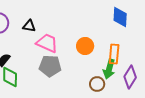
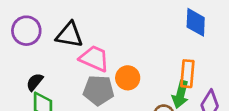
black triangle: (29, 26) -> (69, 35), size x1.5
orange circle: (85, 46) -> (128, 78), moved

